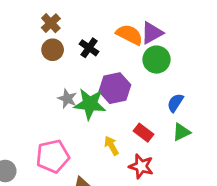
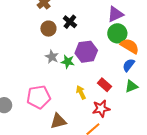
orange semicircle: (130, 35) -> (130, 46), moved
brown circle: (53, 50) -> (48, 29), moved
green star: (90, 104) -> (68, 62), size x0.6
red star: (141, 166) -> (101, 109), turned -30

